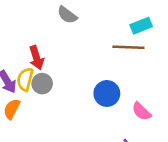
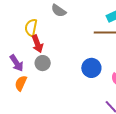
yellow semicircle: (25, 79) -> (31, 28), moved

